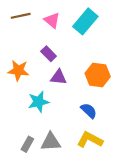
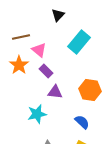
pink triangle: (52, 20) -> (39, 50), moved
orange star: (18, 70) -> (19, 65), moved, turned 30

